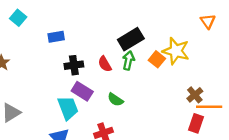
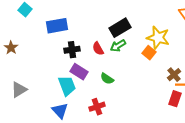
blue rectangle: (56, 37) -> (57, 26), size x1.5
orange square: (157, 59) -> (149, 53), moved
green arrow: (128, 60) -> (118, 46), turned -133

